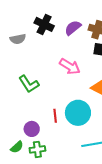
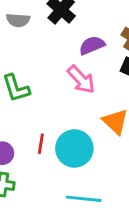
purple semicircle: (73, 28) -> (92, 45), moved

